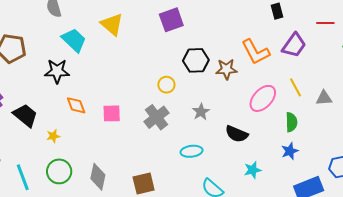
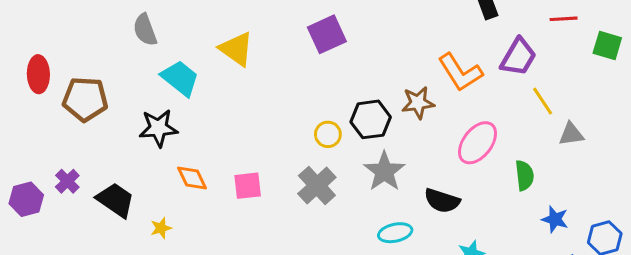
black hexagon: (196, 60) -> (371, 119), moved
yellow line: (296, 87) -> (543, 101), moved
gray star: (201, 112) -> (384, 171), size x1.5
cyan ellipse: (192, 151) -> (395, 233), moved
blue star: (290, 151) -> (555, 219), moved, turned -30

